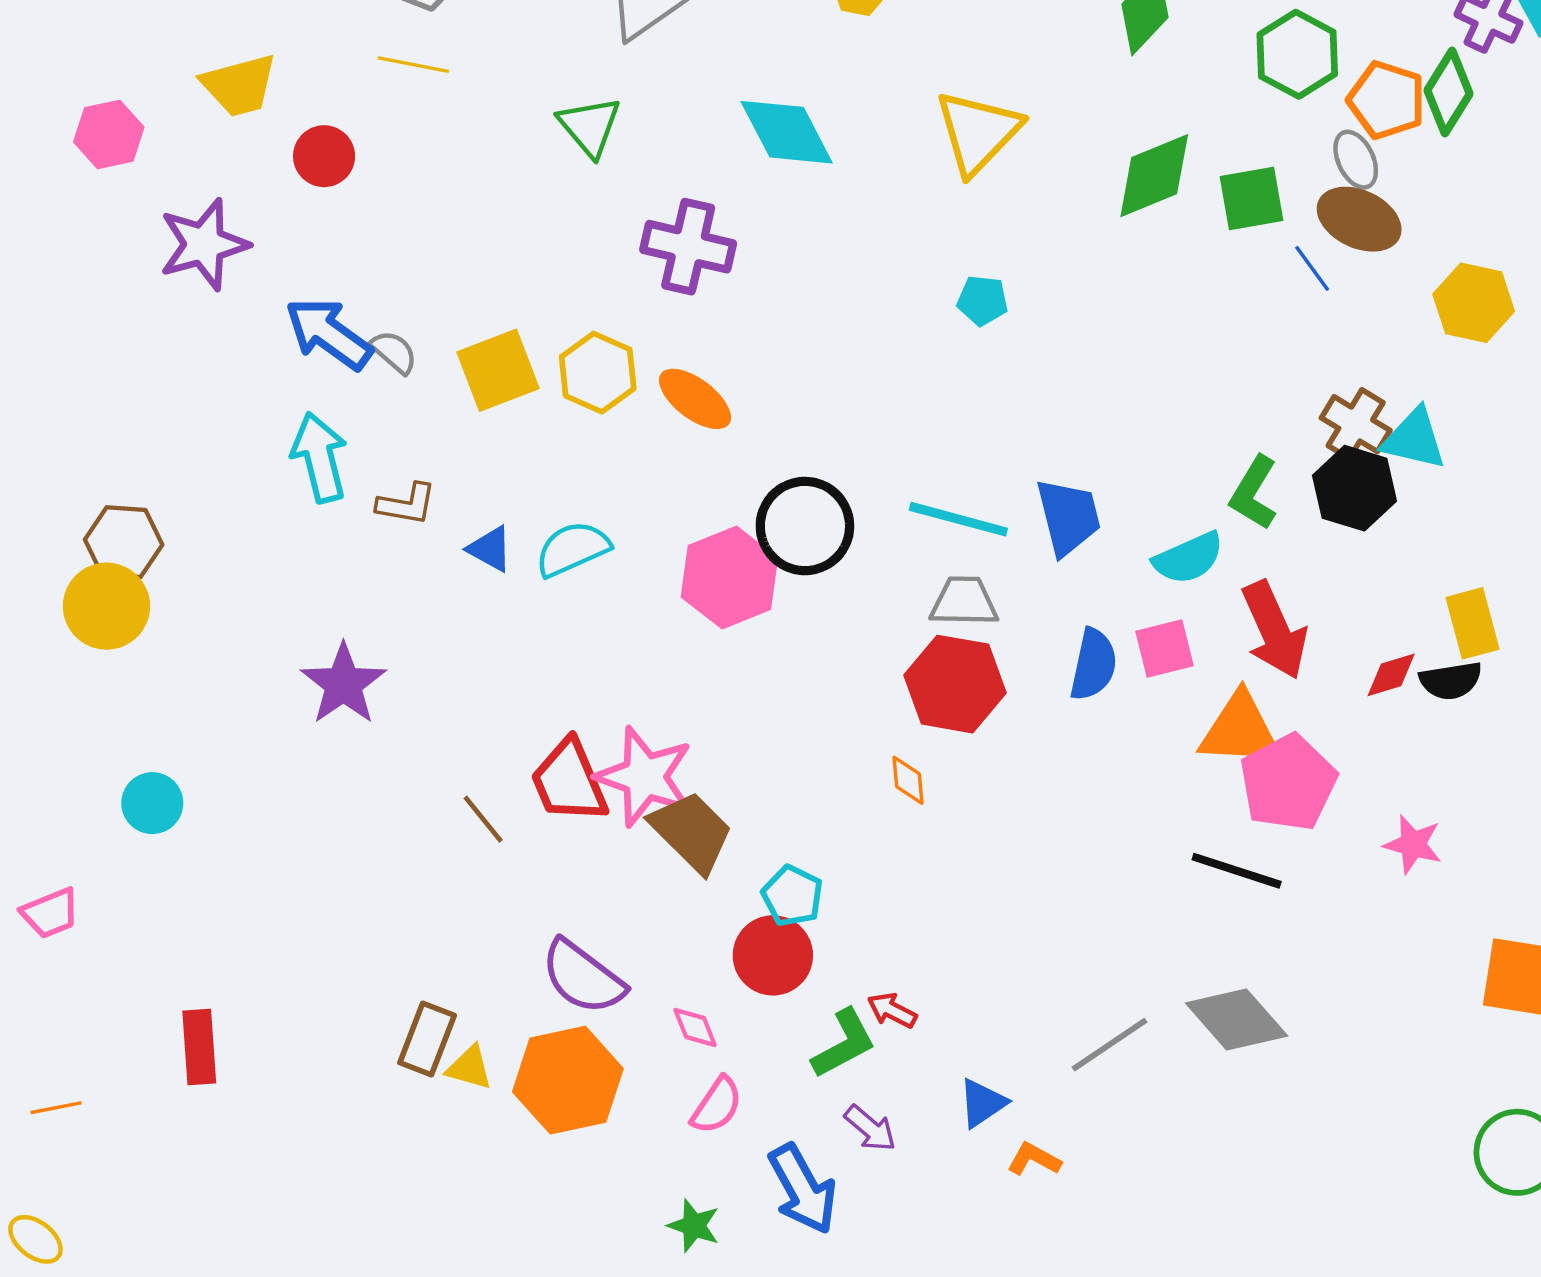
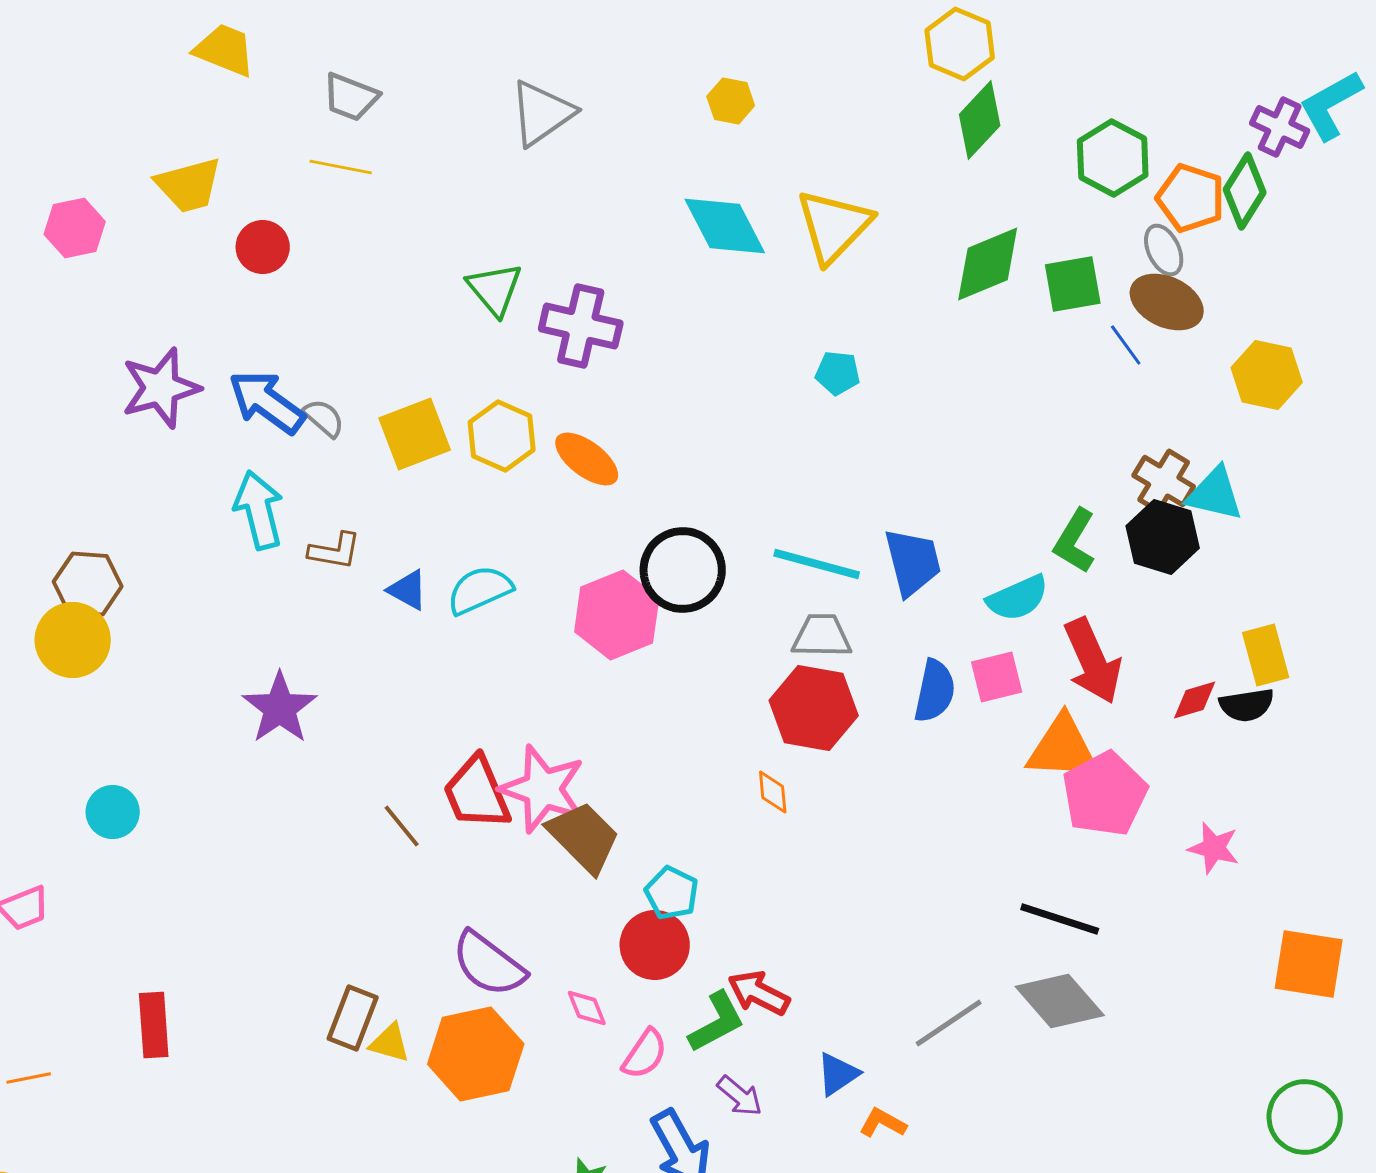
green triangle: (590, 126) -> (495, 289), moved
cyan diamond: (787, 132) -> (725, 226), moved
purple star: (204, 244) -> (161, 388), moved
black line: (1237, 871) -> (1060, 919), moved
red arrow: (892, 1010) -> (759, 993), size x1.4
pink semicircle: (717, 1105) -> (645, 1054), moved

